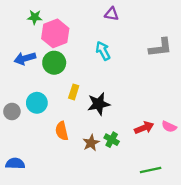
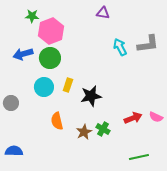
cyan arrow: (103, 51) -> (120, 47), moved
cyan circle: (37, 103) -> (44, 87), moved

